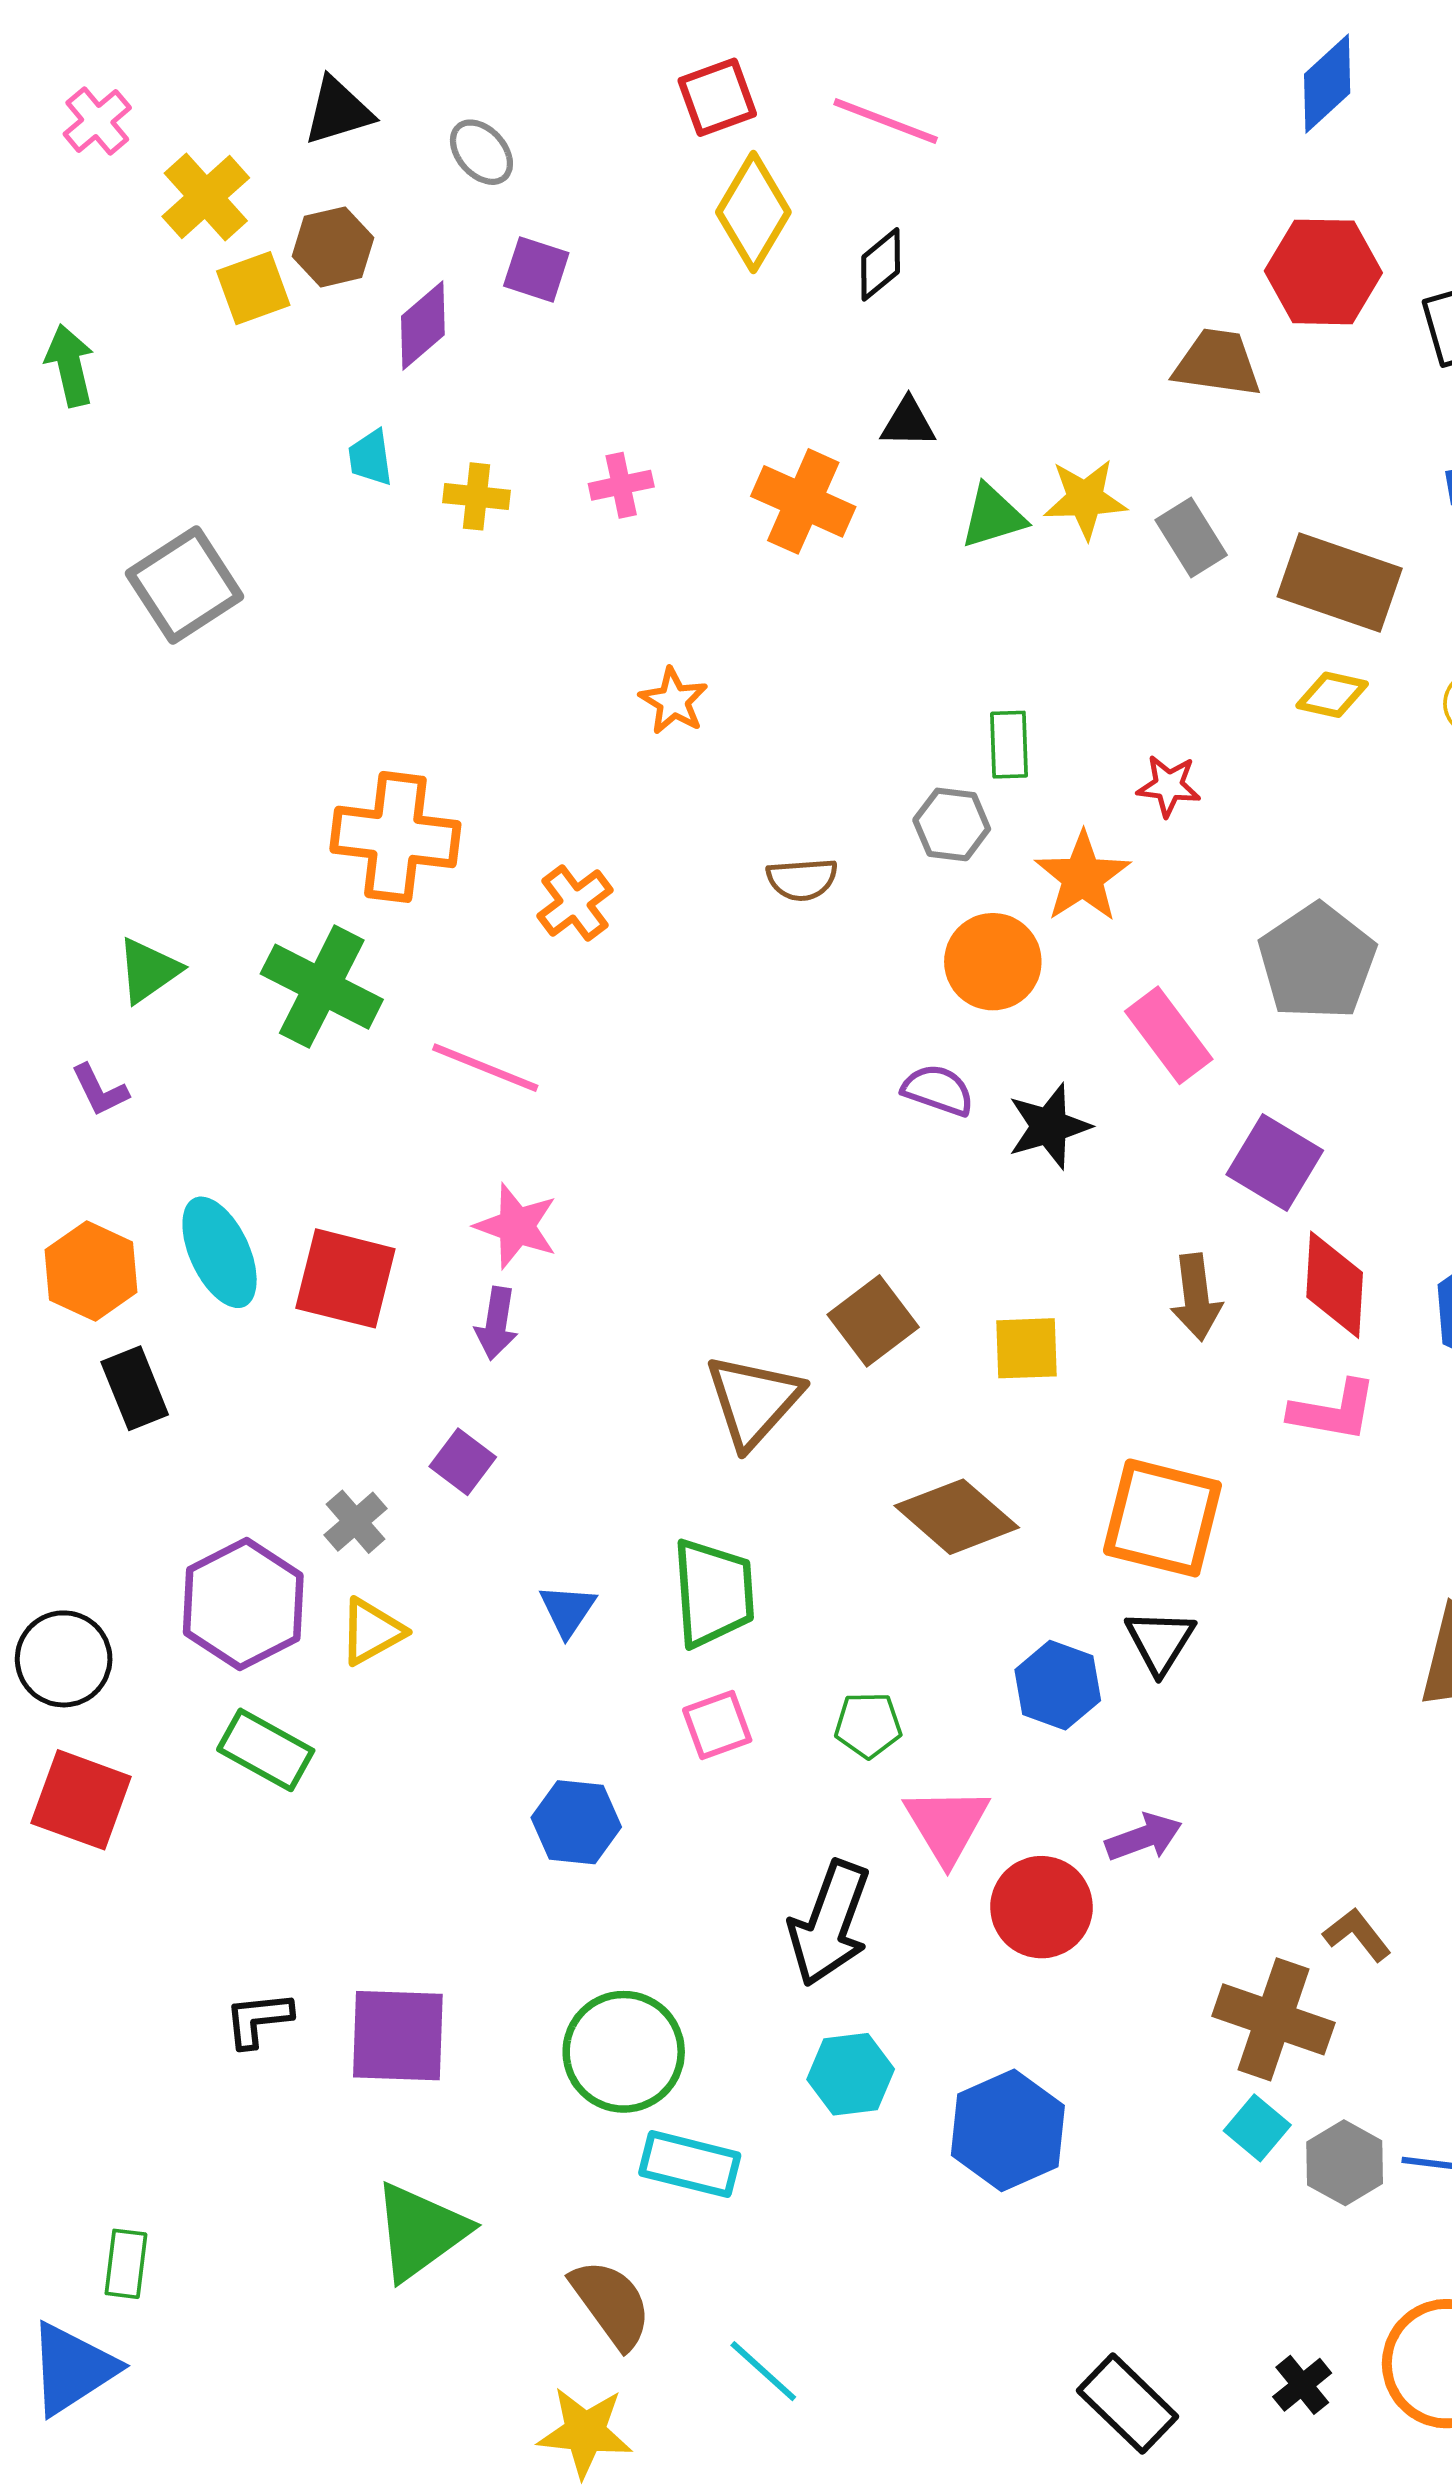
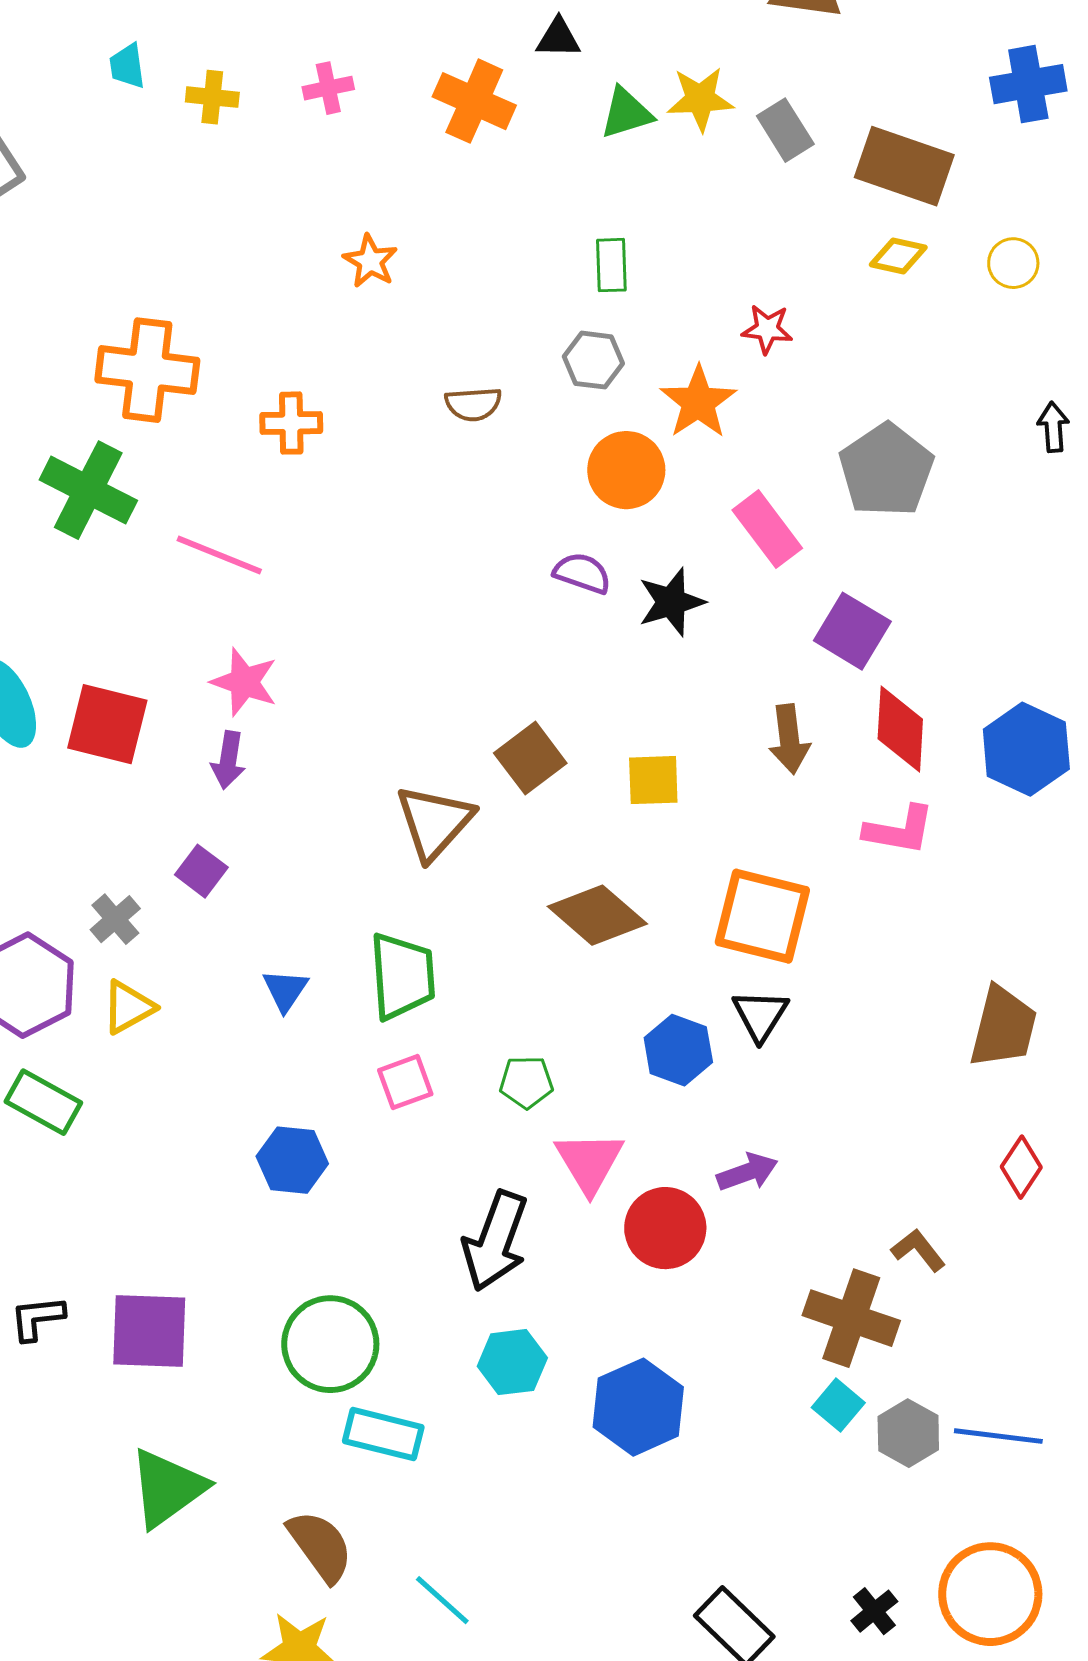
green rectangle: (1009, 745) -> (611, 265), moved
orange cross: (575, 903) -> (291, 423), turned 36

